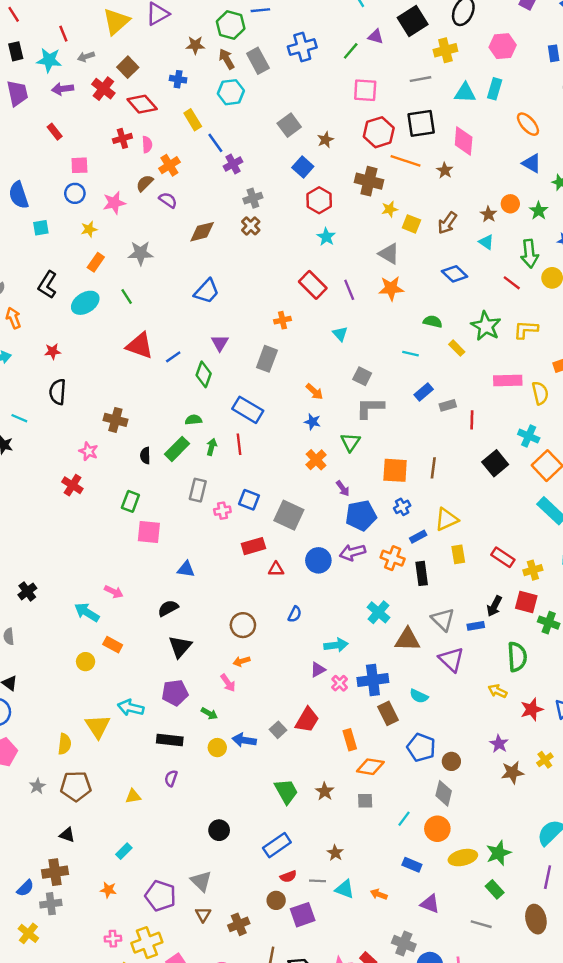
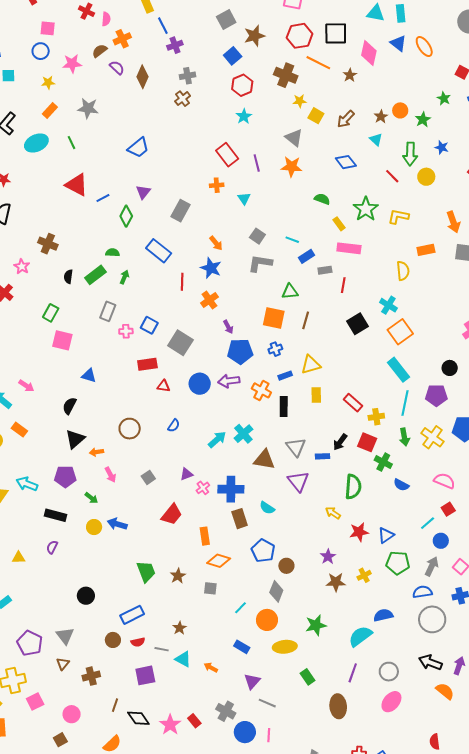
cyan rectangle: (495, 89) -> (401, 13), turned -30
red cross: (122, 138) -> (86, 11), turned 35
brown star: (325, 140) -> (254, 36), size x1.5
blue triangle: (532, 163) -> (398, 43), moved
brown diamond: (202, 232) -> (143, 77), moved, turned -60
orange cross: (282, 320) -> (217, 185), moved
cyan line: (410, 354) -> (292, 240), moved
pink rectangle: (508, 380) -> (349, 248), moved
blue star: (312, 422) -> (211, 268), size x1.5
green triangle: (350, 442) -> (290, 292), moved, turned 42
red line: (239, 444) -> (182, 282), moved
black semicircle: (168, 608) -> (70, 406), turned -42
cyan arrow: (336, 645) -> (217, 440), moved, turned -42
orange arrow: (242, 661) -> (96, 452), moved
gray square: (278, 730) -> (148, 477), moved
green star: (498, 853) -> (316, 625), moved
brown circle: (276, 900) -> (113, 640), moved
purple triangle: (430, 904) -> (252, 681), turned 42
gray line: (481, 924) -> (267, 703), moved

